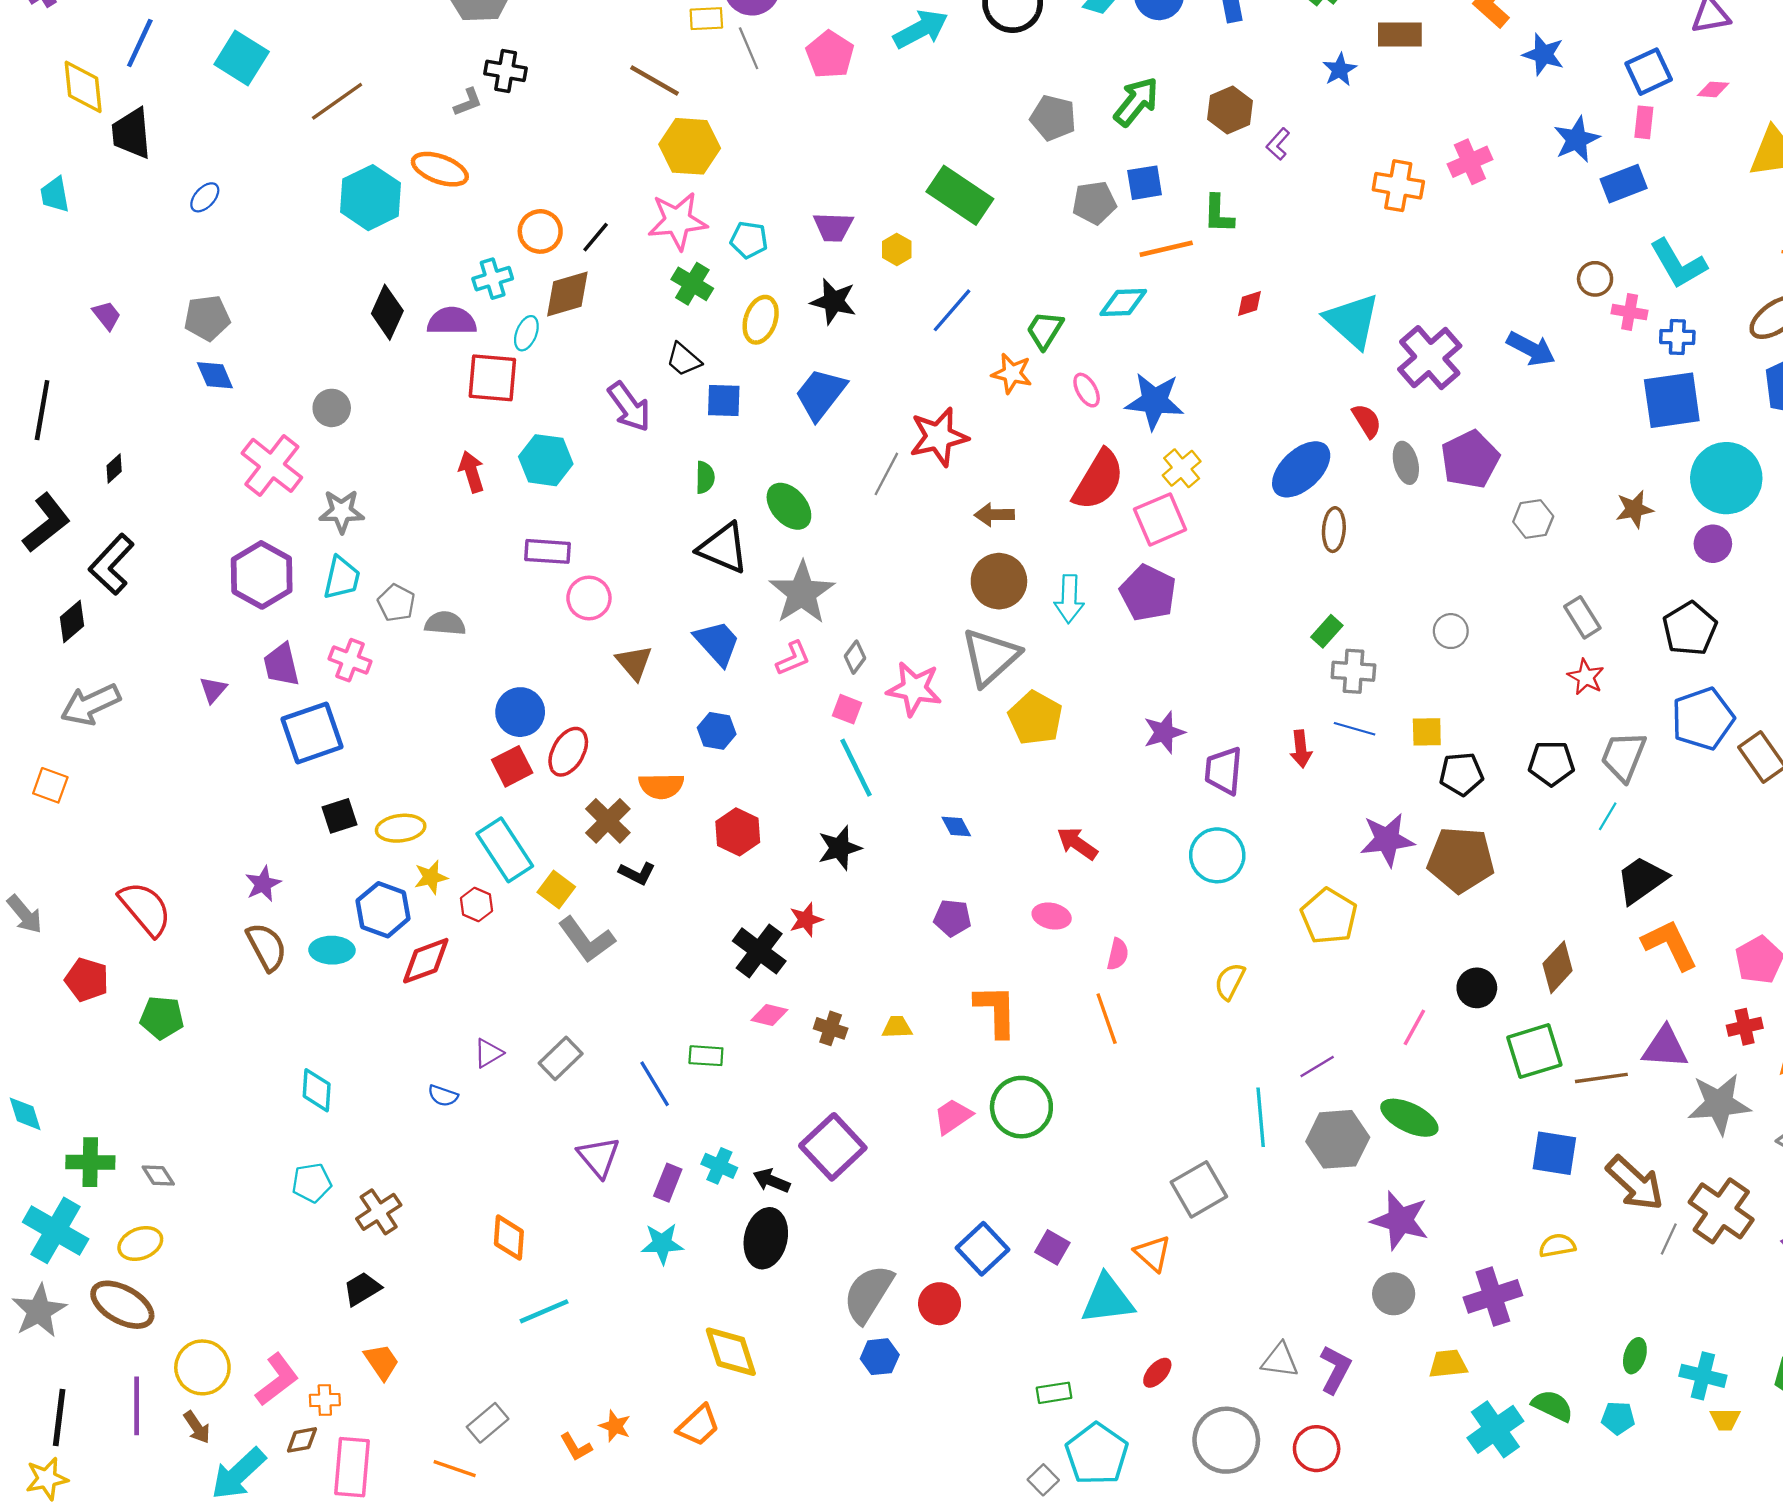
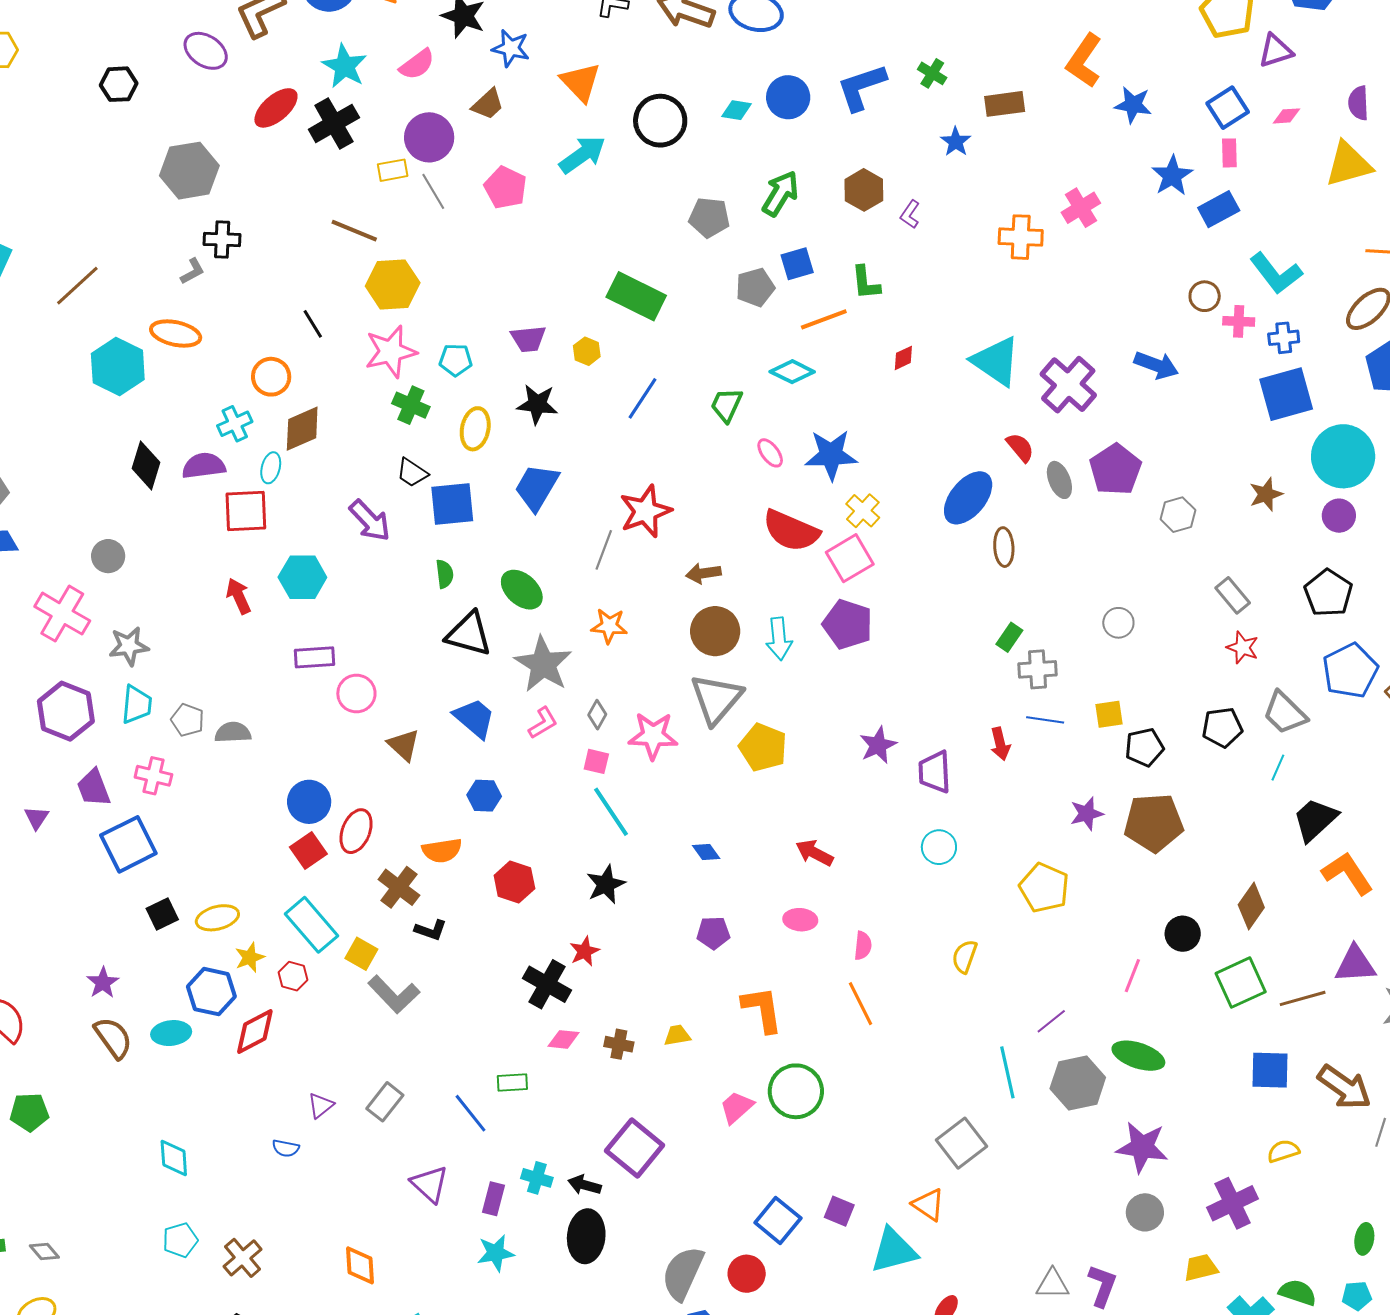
black line: (596, 237) -> (313, 324), moved, turned -64
cyan diamond: (1123, 303) -> (792, 372), turned 36
orange star: (1012, 373) -> (609, 626), moved
blue square: (724, 400) -> (452, 504), size x1.4
red semicircle: (1098, 480) -> (791, 531), turned 90
gray trapezoid: (1623, 756) -> (1285, 713), turned -60
purple star: (1387, 840) -> (1087, 814), size x0.7
cyan circle: (1217, 855) -> (939, 847), size x0.7

